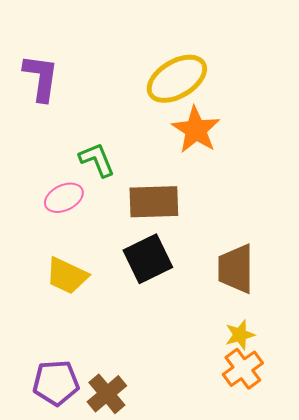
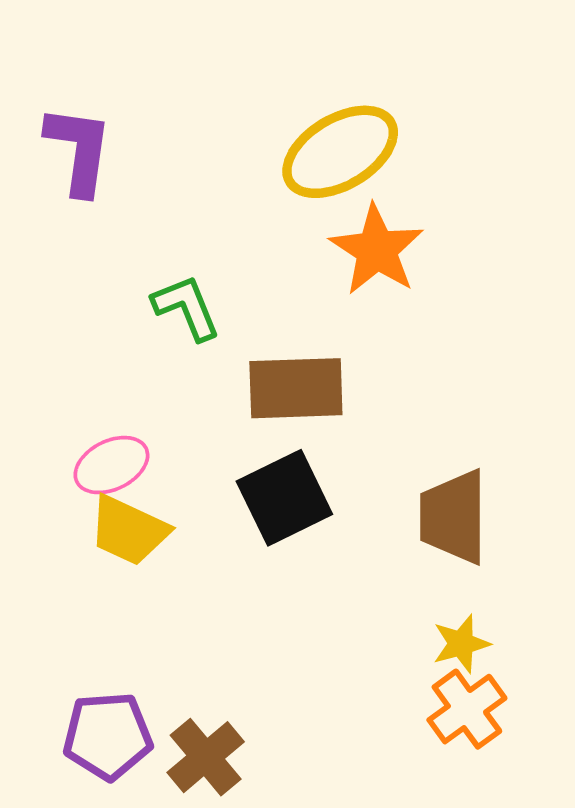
pink ellipse: (64, 198) -> (111, 465), moved

